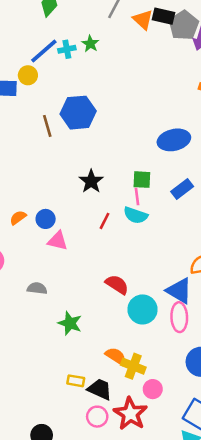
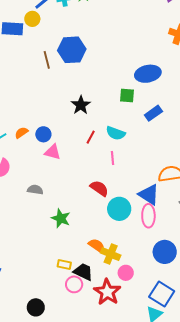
green square: (142, 180) -> (127, 96), moved
pink line: (137, 196) -> (112, 158), moved
pink circle: (97, 417) -> (74, 284), moved

